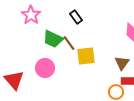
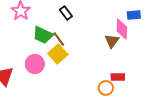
yellow square: (86, 56) -> (58, 54), moved, turned -36
brown triangle: (122, 63) -> (112, 41), moved

